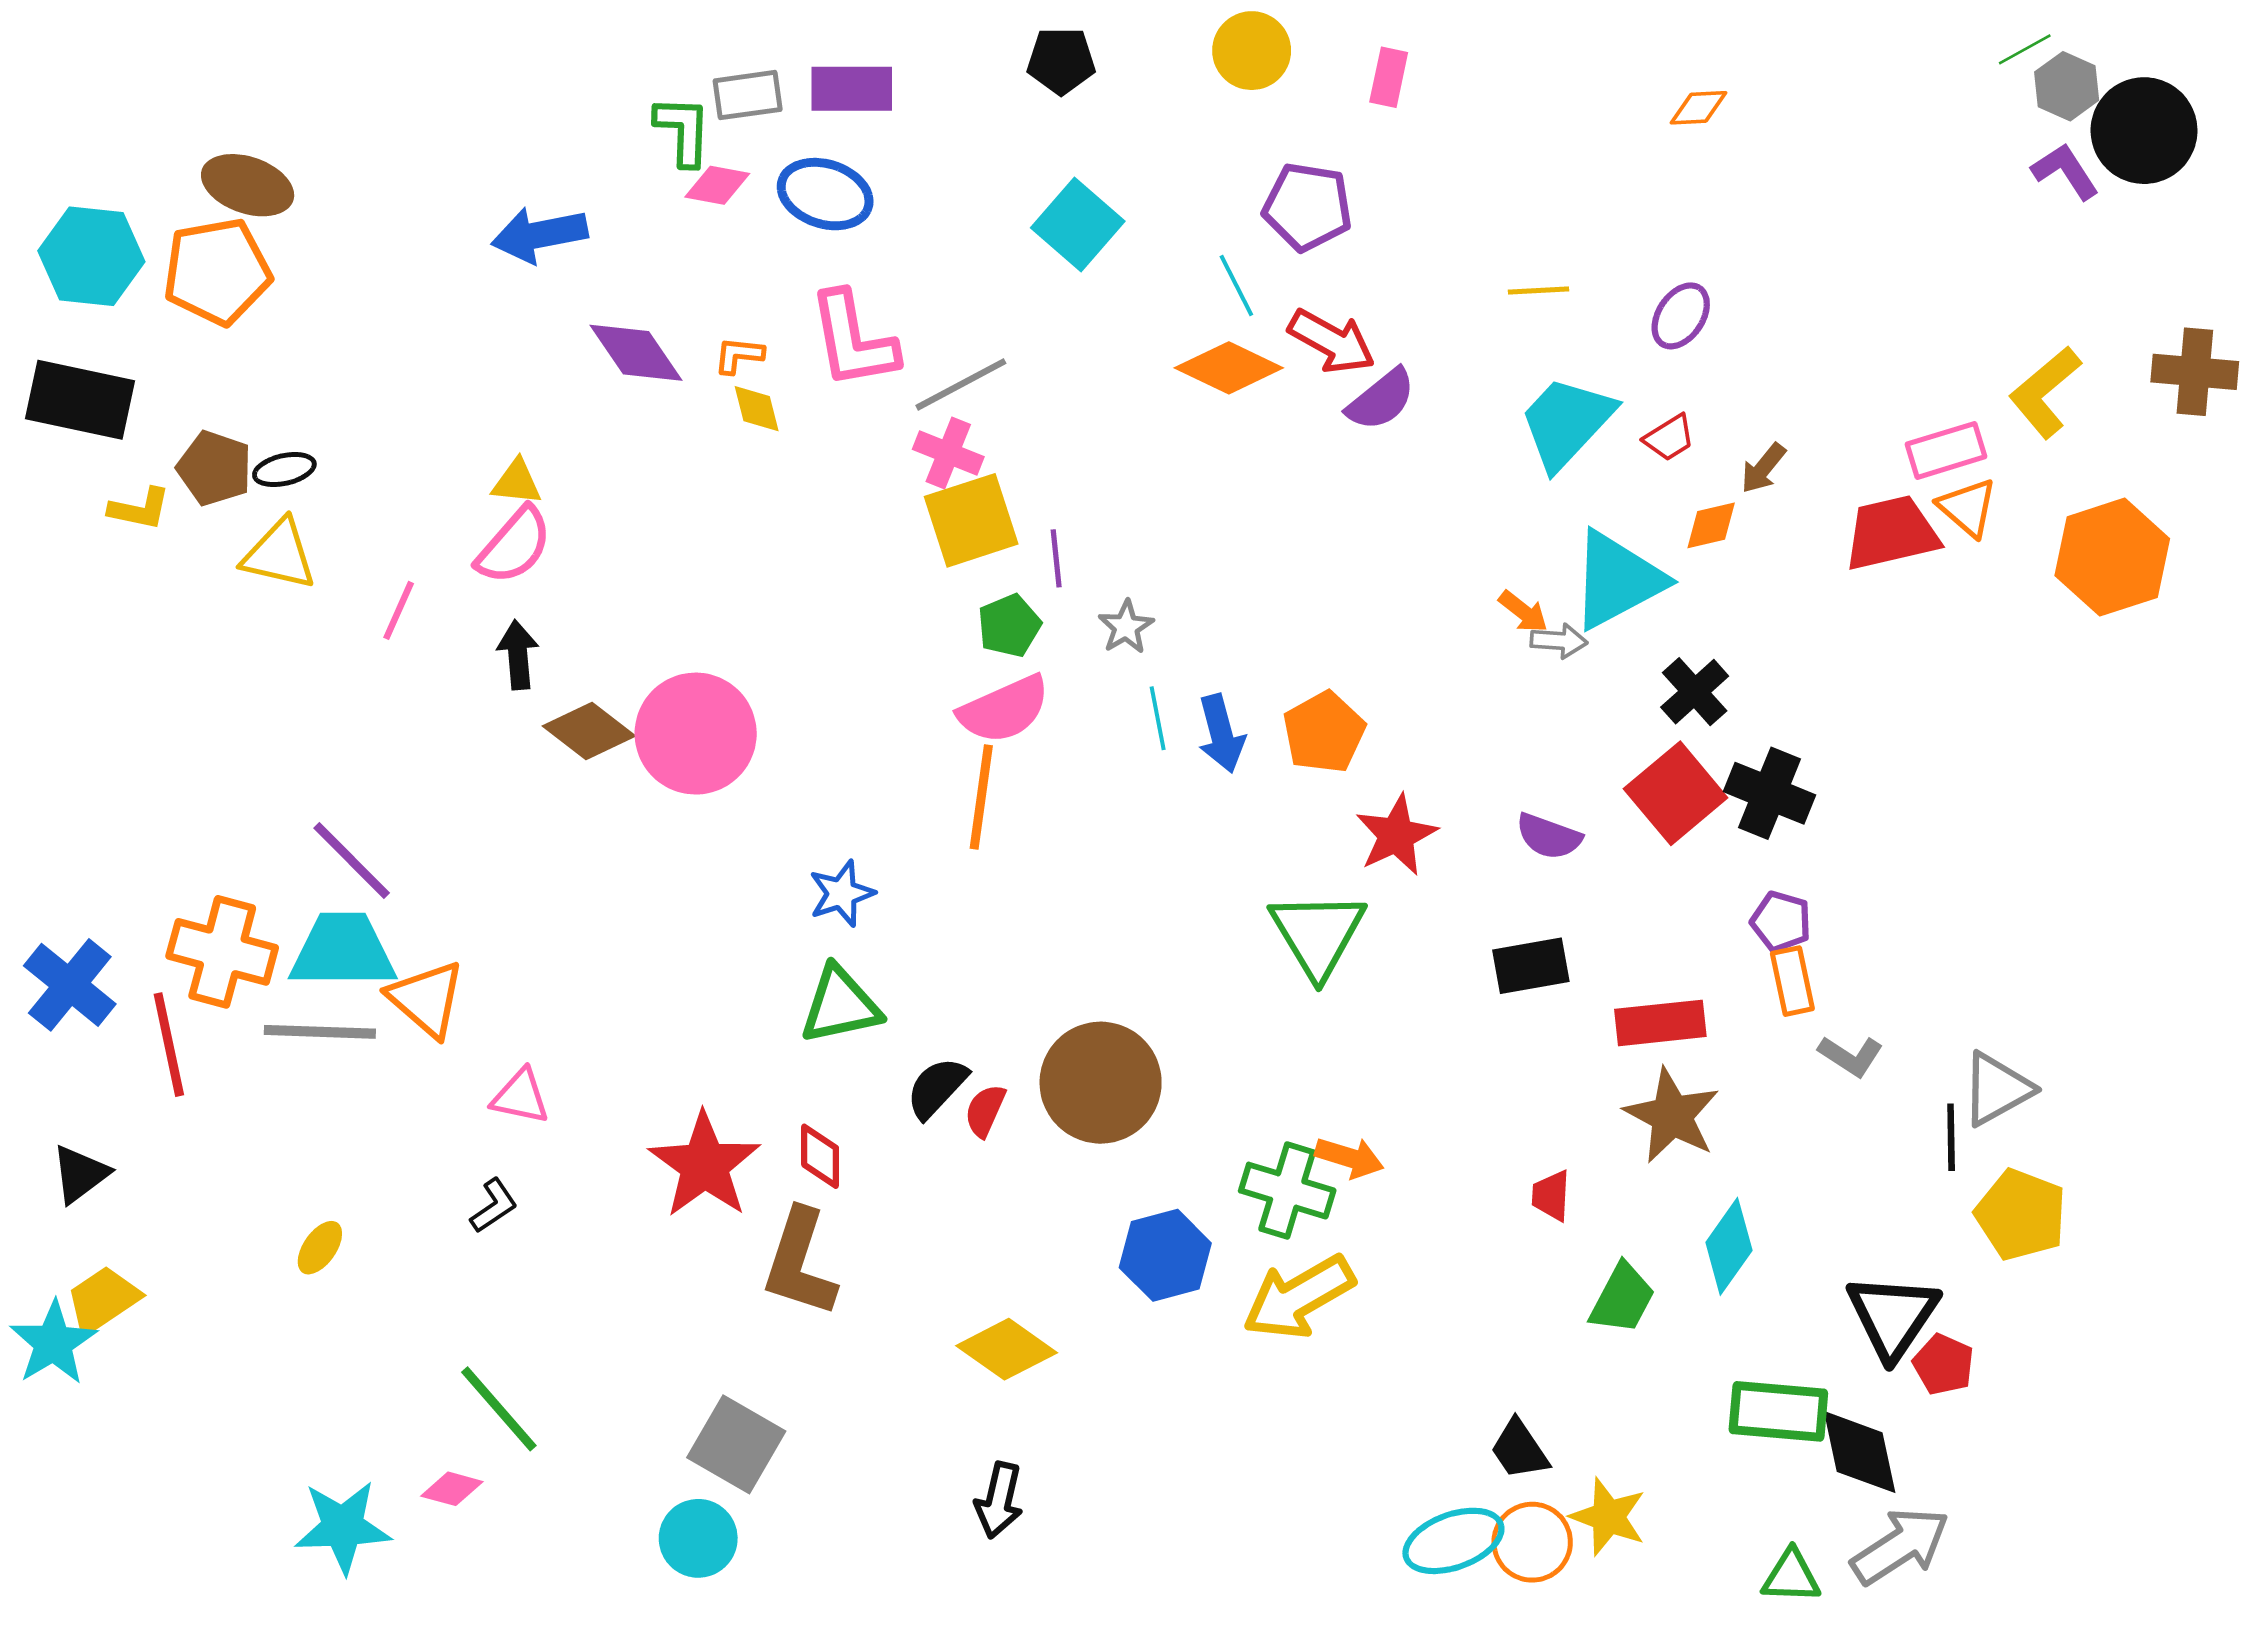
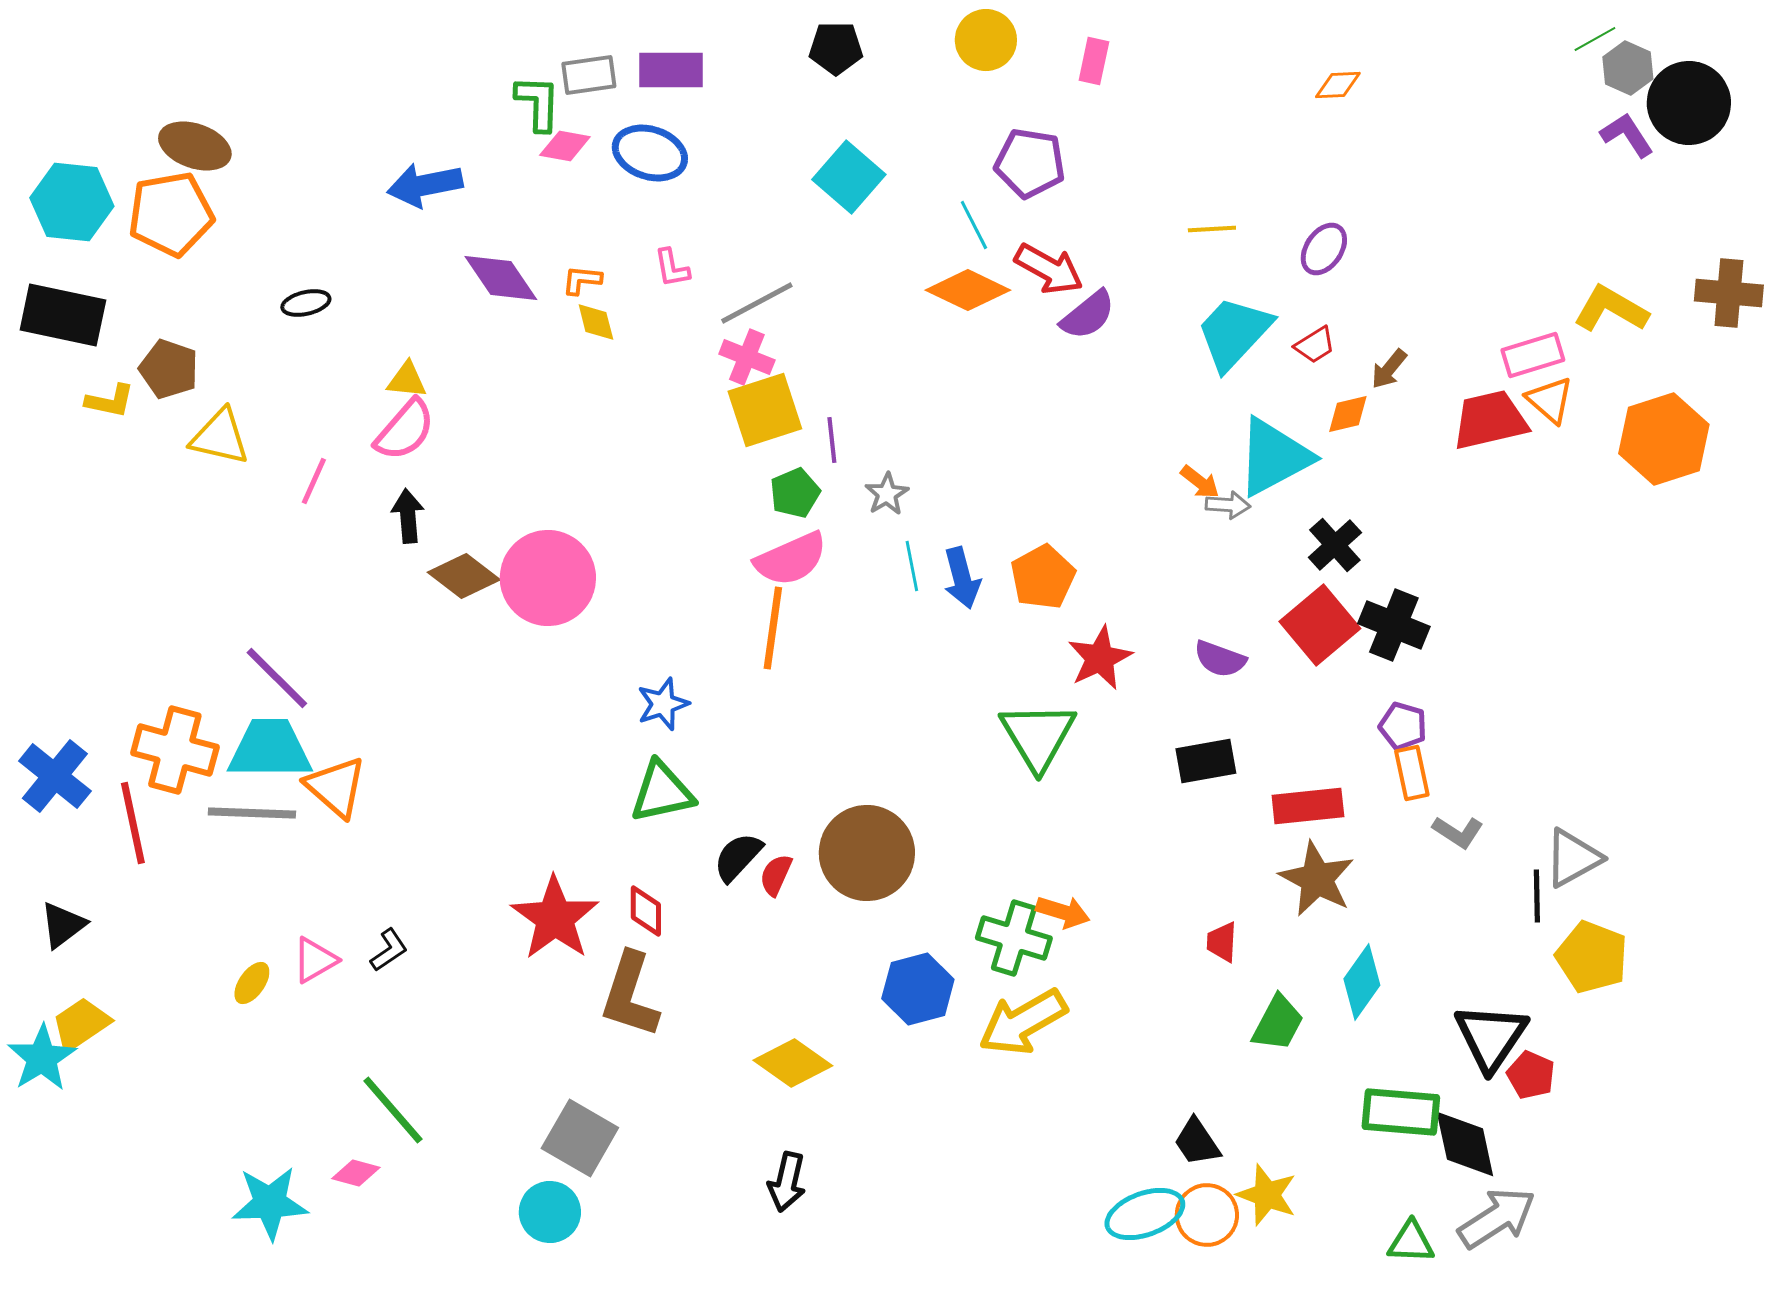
pink L-shape: (853, 340) -> (672, 268), size x0.5
yellow L-shape: (2045, 392) -> (1611, 309), turned 70
black ellipse: (284, 470) -> (306, 303), moved
pink triangle: (520, 1097) -> (315, 960), moved, turned -42

